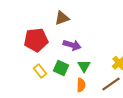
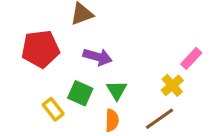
yellow rectangle: (40, 71) -> (53, 109), moved

